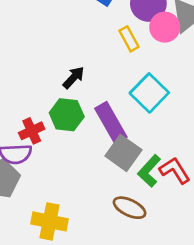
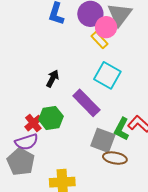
yellow rectangle: (129, 39) -> (99, 40), moved
green hexagon: (67, 115) -> (51, 118), moved
gray square: (123, 153) -> (103, 140), moved

